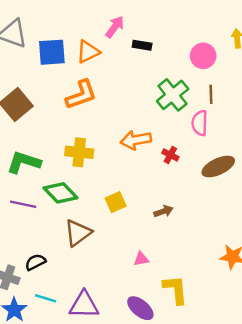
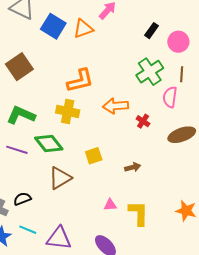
black rectangle: (142, 45) -> (151, 31), moved, turned -70
blue square: (52, 52) -> (53, 26), turned 30
orange L-shape: (81, 95) -> (80, 81), moved
yellow L-shape: (175, 290) -> (138, 213), moved

